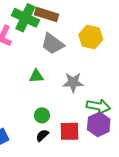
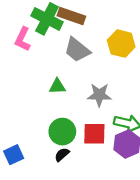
green circle: (42, 115) -> (62, 132), size x1.5
red square: (69, 131) -> (94, 134), moved

